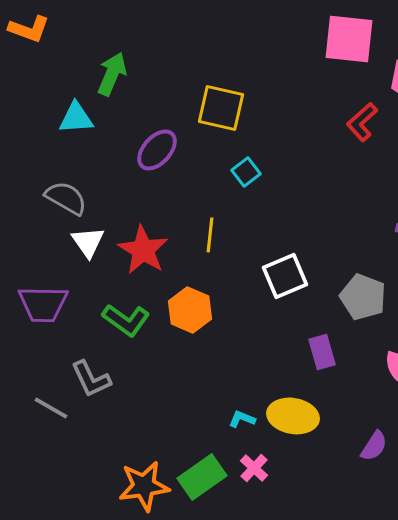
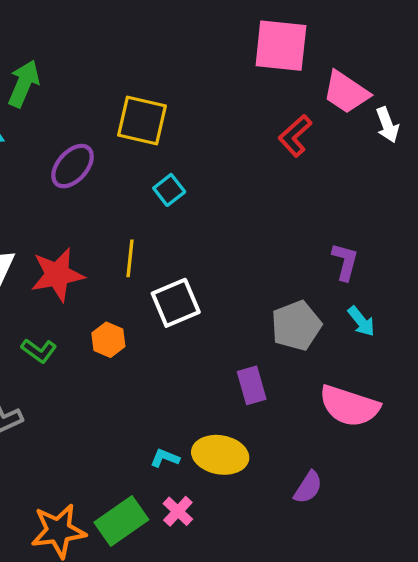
red star: (143, 250) -> (57, 275), turned 30
white square: (285, 276) -> (176, 303), moved
gray pentagon: (363, 297) -> (296, 326), turned 30
orange hexagon: (190, 310) -> (108, 340), size x0.7
green L-shape: (126, 320) -> (39, 351), size x0.7

